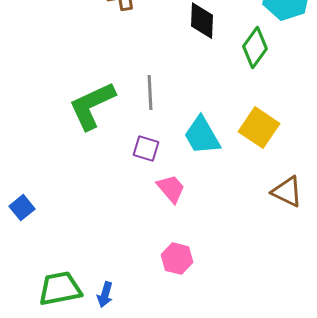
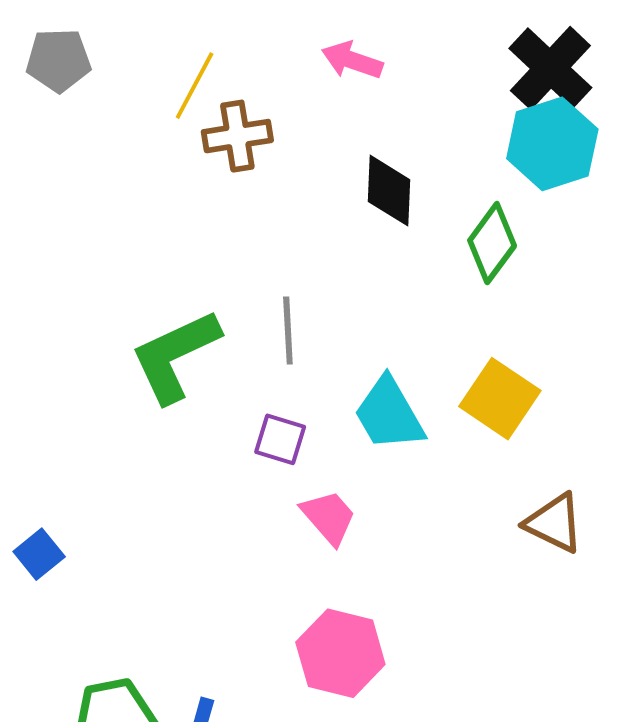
pink hexagon: (177, 259) -> (340, 653), size x1.4

